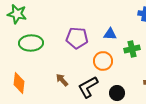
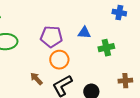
orange circle: (103, 61) -> (59, 60), moved

